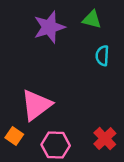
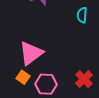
orange square: (14, 136) -> (23, 77), moved

